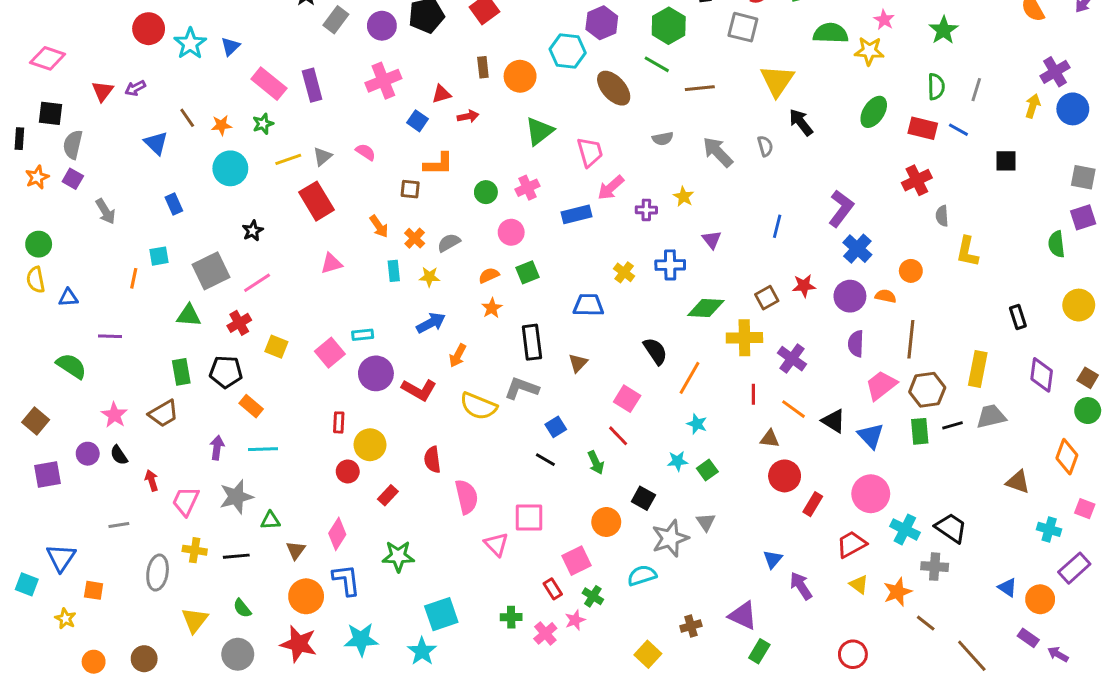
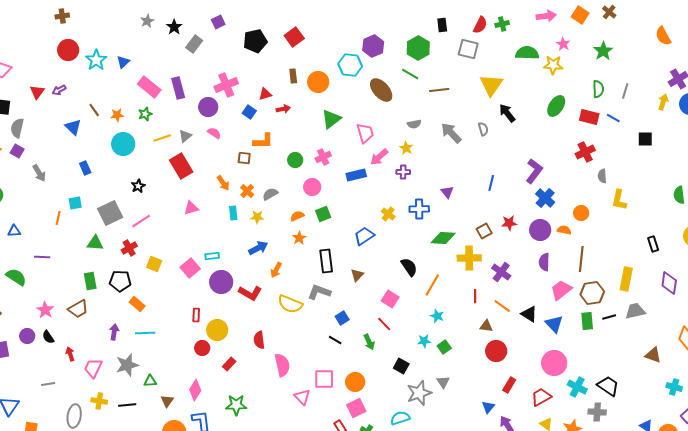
purple circle: (382, 26) -> (208, 107), moved
yellow star: (684, 197) -> (406, 148), moved
blue trapezoid: (588, 305) -> (364, 236), turned -35
red rectangle: (813, 504) -> (509, 385), moved
orange circle: (606, 522) -> (355, 382), moved

